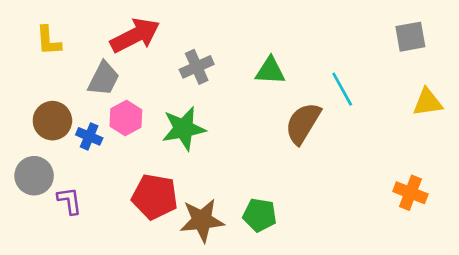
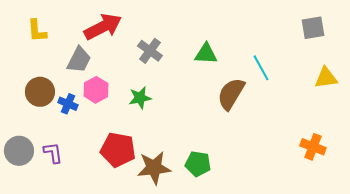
gray cross: (197, 67) -> (150, 51), turned -30
green star: (184, 129) -> (140, 98), size x0.7
gray circle: (34, 176) -> (19, 151), moved

